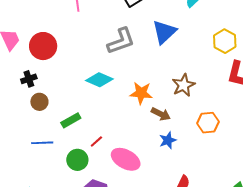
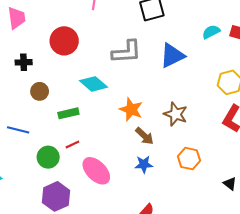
red circle: (43, 46) -> (64, 41), moved
brown star: (184, 85) -> (176, 114), turned 30
brown circle: (39, 102) -> (40, 91), moved
green rectangle: (71, 120) -> (68, 113), moved

